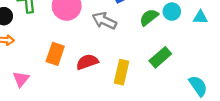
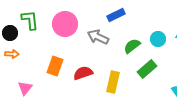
cyan circle: (172, 12) -> (158, 39), moved
green semicircle: (149, 17) -> (132, 46), moved

